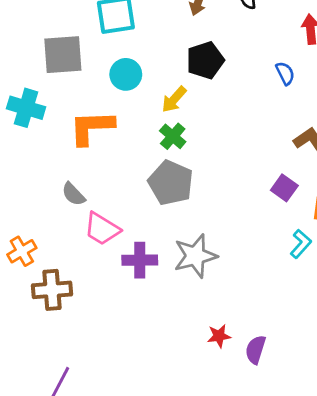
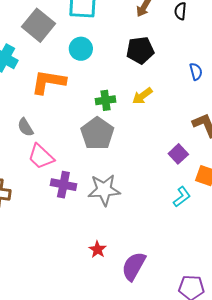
gray square: (63, 55) -> (39, 25), turned 32
yellow arrow: (174, 99) -> (142, 96), moved
green cross: (173, 136) -> (106, 100), turned 30
red star: (219, 336) -> (97, 249), moved, turned 30
purple semicircle: (256, 350) -> (134, 266), size x1.4

